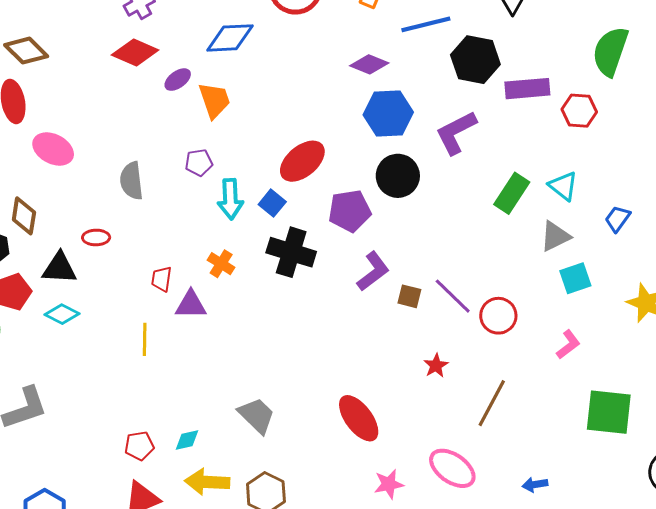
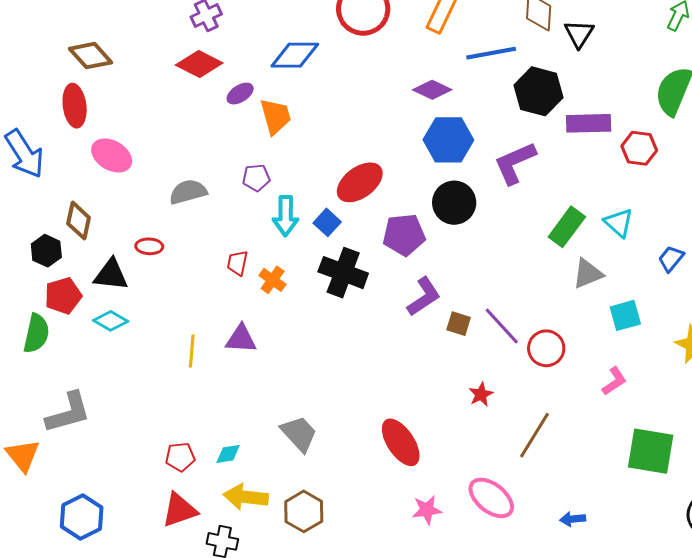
gray semicircle: (131, 181) -> (188, 192), turned 78
gray triangle: (555, 236) -> (588, 274), moved
red trapezoid: (161, 279) -> (237, 263), moved
purple triangle: (191, 305) -> (241, 339), moved

